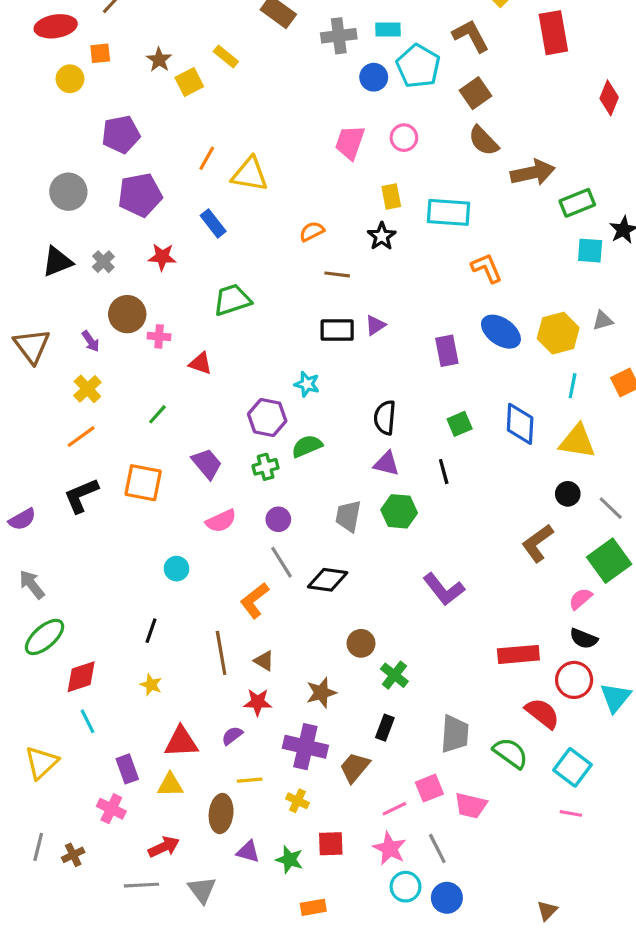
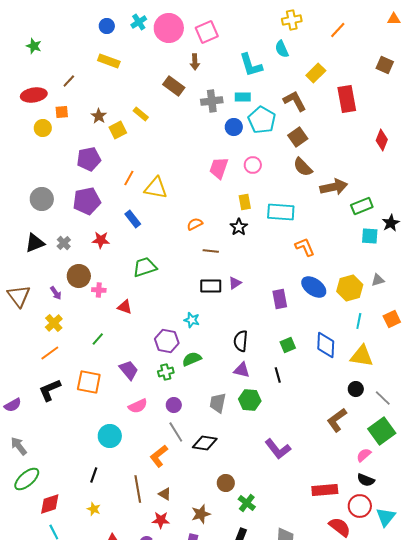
purple pentagon: (121, 134) -> (89, 159), moved
cyan circle: (177, 569) -> (110, 436), size x1.5

